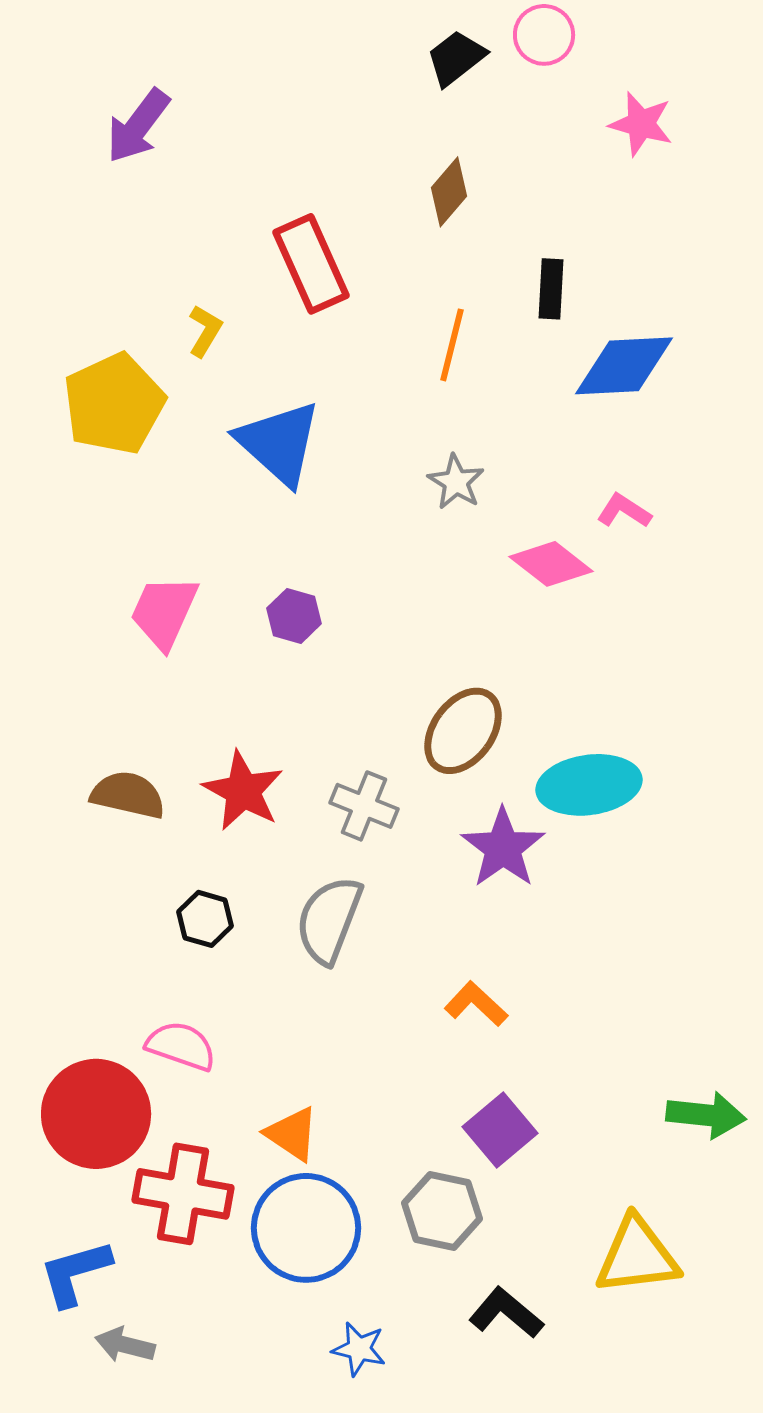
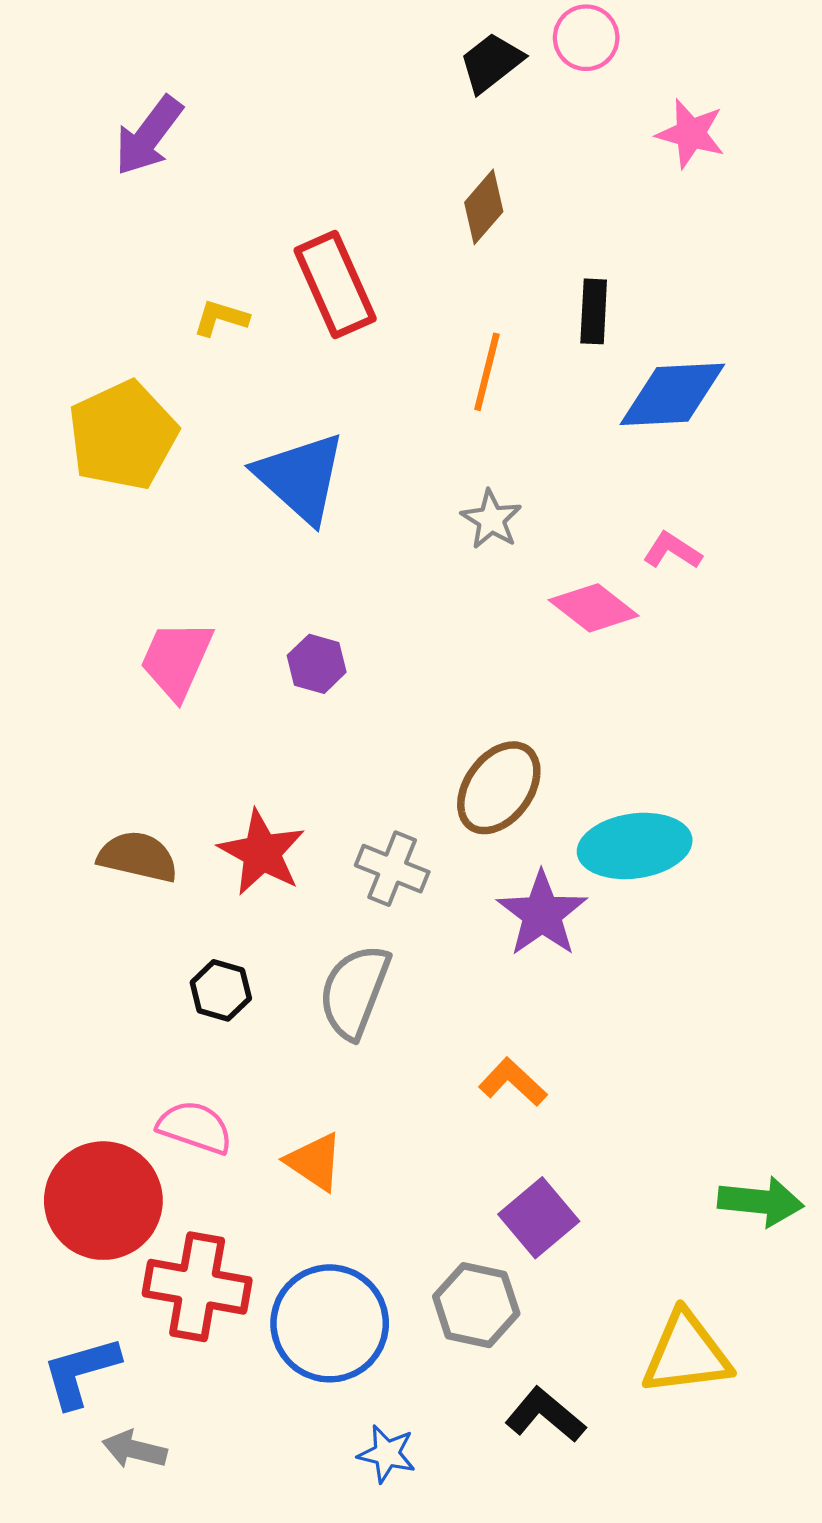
yellow L-shape: (205, 331) -> (221, 318), moved, turned -104
orange triangle: (292, 1134) -> (315, 1162), moved

